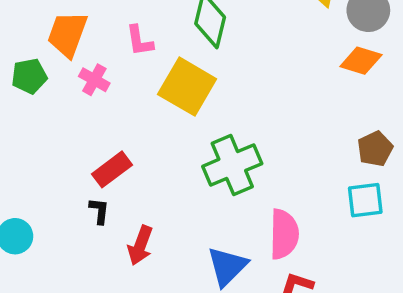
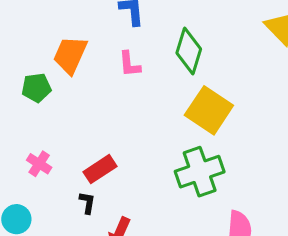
pink cross: (94, 80) -> (39, 164), moved
yellow square: (187, 87) -> (209, 110), moved

